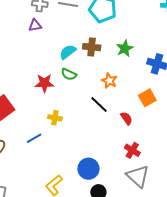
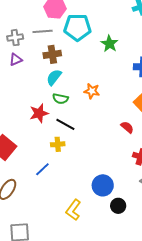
brown cross: (92, 47) -> (52, 54), moved
green star: (125, 48) -> (109, 44), moved
orange star: (109, 81) -> (92, 91), moved
black line: (99, 105) -> (65, 124), moved

